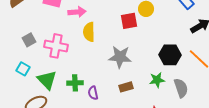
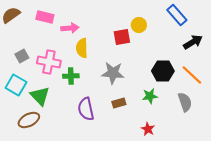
cyan square: (23, 69) -> (16, 85), size x1.5
green cross: (75, 83) -> (71, 76), moved
gray semicircle: (181, 88) -> (185, 102), moved
purple semicircle: (93, 93) -> (86, 109), size x1.6

